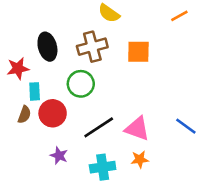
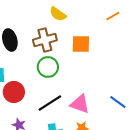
green circle: (81, 84) -> (48, 67), moved

